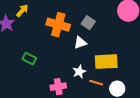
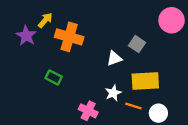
gray square: (88, 23) -> (137, 44), moved
orange cross: (58, 25) -> (69, 37), moved
pink cross: (58, 87) -> (88, 111), turned 35

